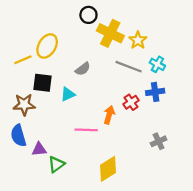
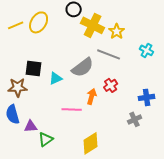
yellow ellipse: (47, 46) -> (39, 22), moved
yellow line: (23, 60) -> (16, 25), moved
cyan cross: (157, 64) -> (147, 50), moved
gray semicircle: (83, 69) -> (83, 67), moved, size x1.6
blue cross: (155, 92) -> (147, 97), moved

